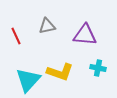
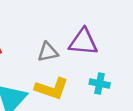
gray triangle: (47, 26) -> (48, 52), moved

